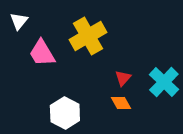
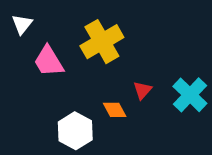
orange diamond: (121, 103) -> (115, 110), moved

